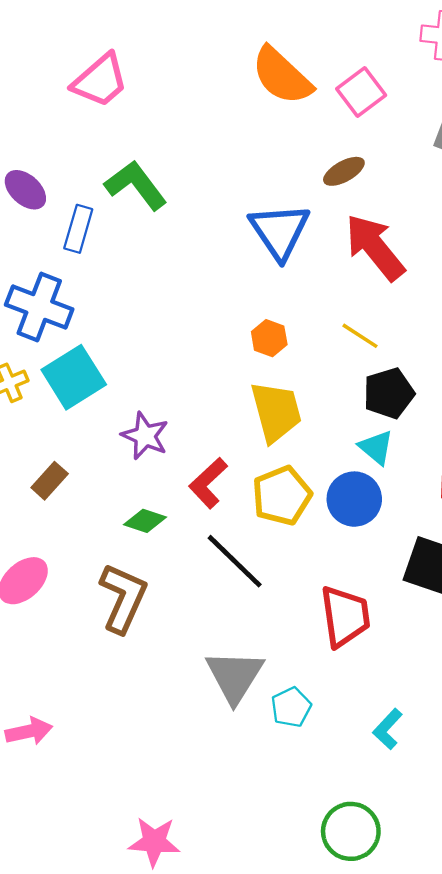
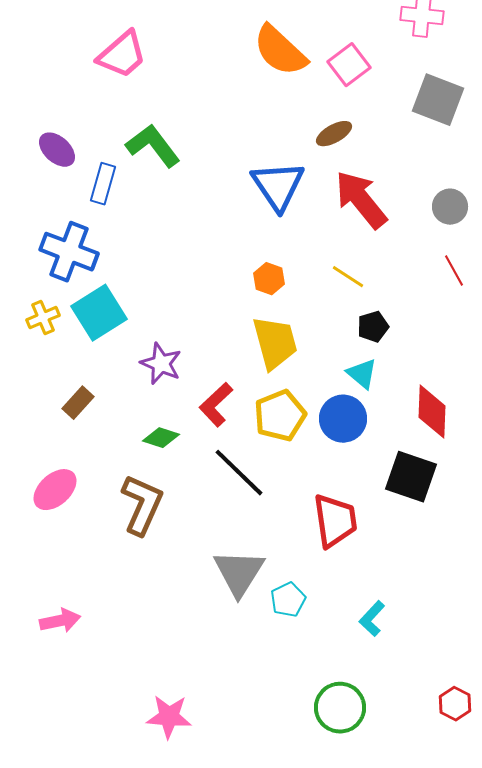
black pentagon: (389, 393) -> (373, 327), size x0.7

